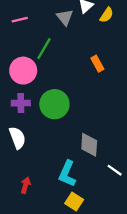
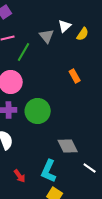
green line: (44, 49) -> (24, 52), moved
gray diamond: (89, 145) -> (68, 146), turned -30
red arrow: (25, 185) -> (20, 176), moved, turned 128

